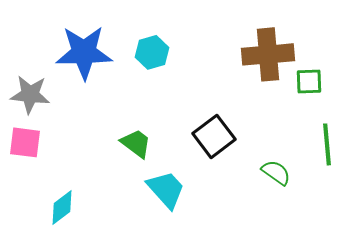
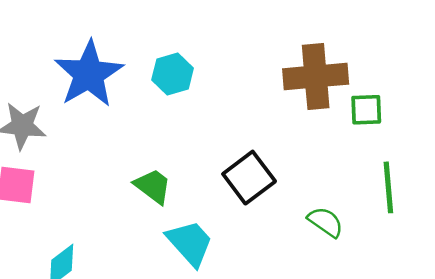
blue star: (84, 52) -> (89, 74), turned -30

